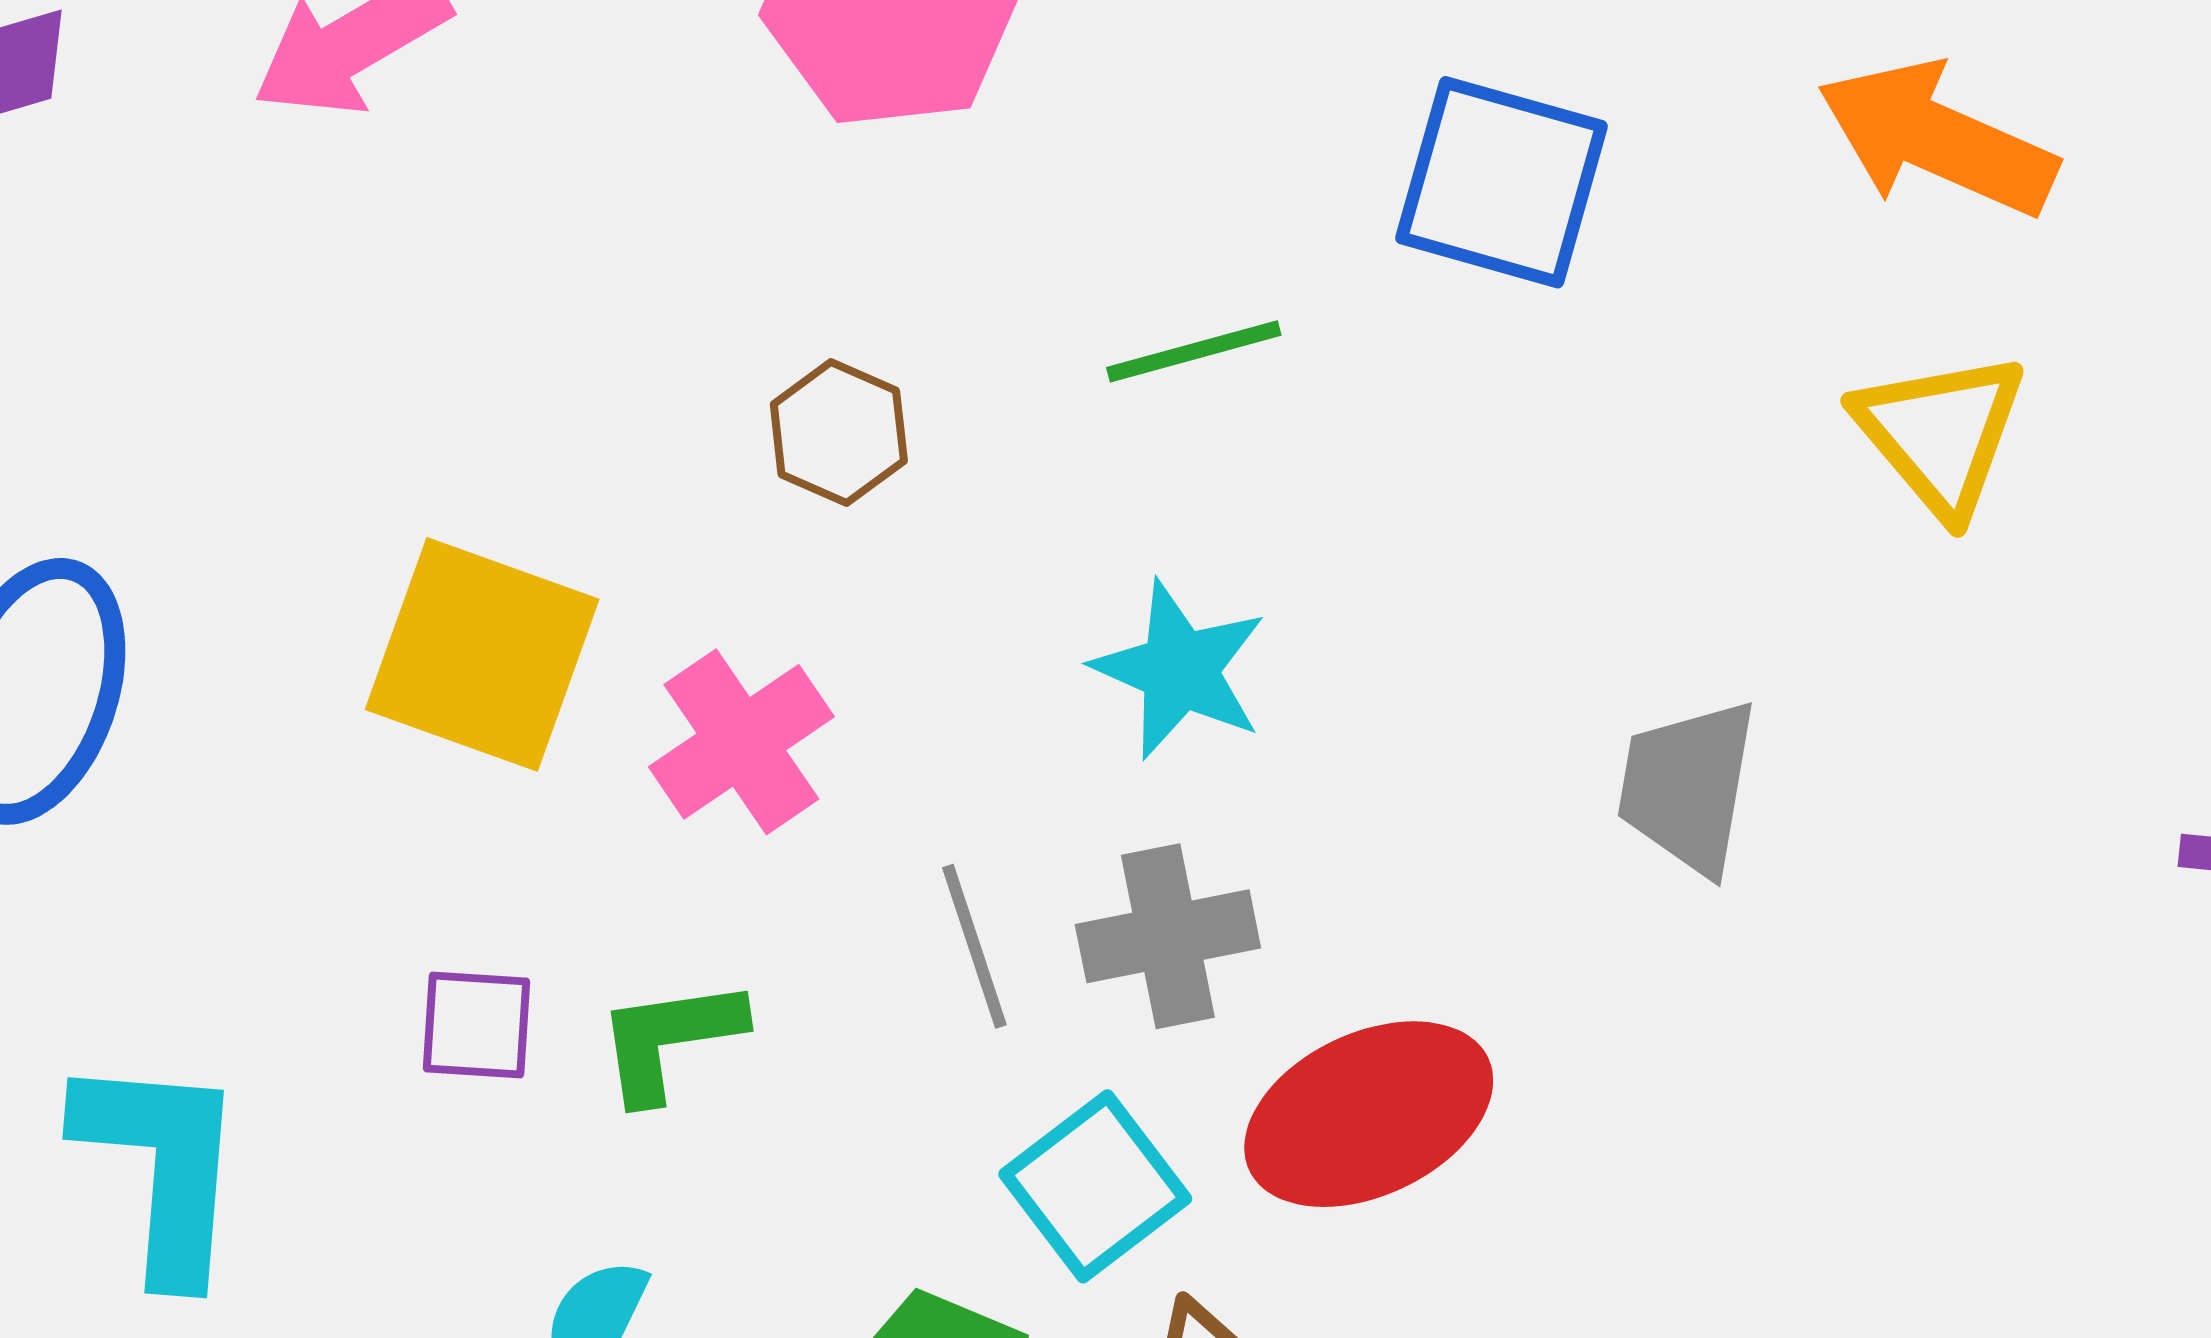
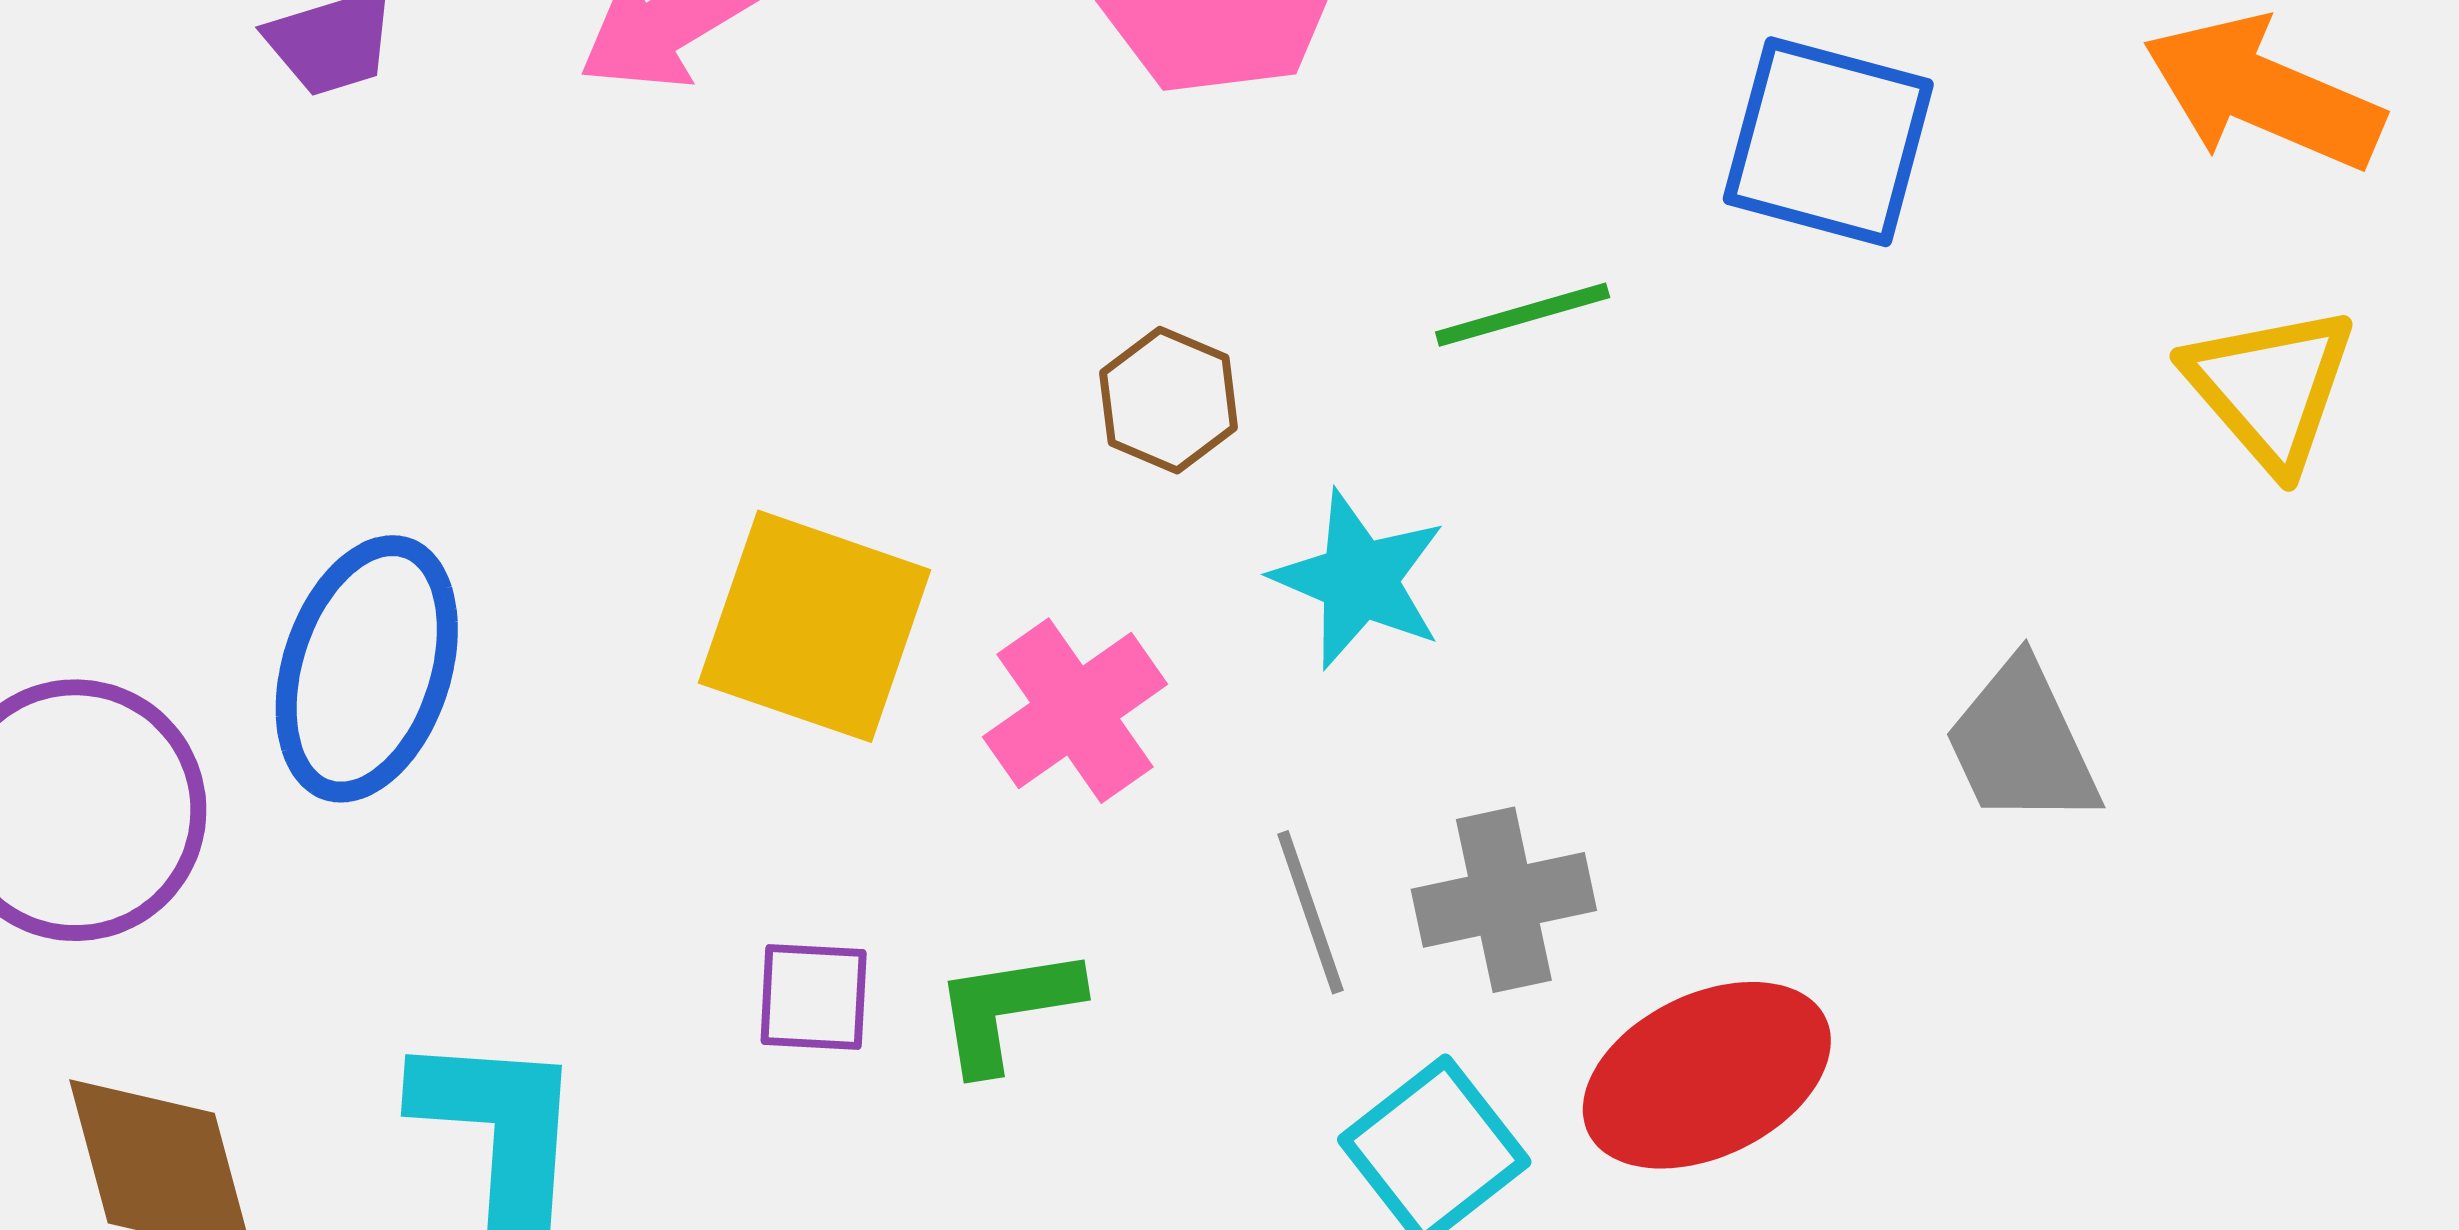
cyan star: (1180, 670) -> (1359, 580), moved
gray trapezoid: (1688, 787) -> (2022, 744), turned -34

